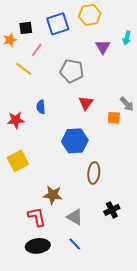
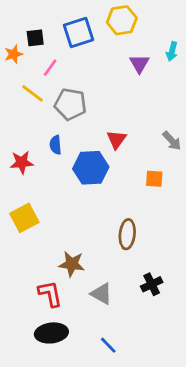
gray pentagon: (72, 71) -> (70, 104), moved
orange square: (114, 118) -> (154, 179), moved
blue hexagon: (75, 141) -> (91, 168), moved
blue line: (75, 244) -> (108, 345), moved

